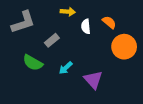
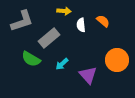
gray rectangle: (52, 40) -> (49, 38), size x1.5
orange circle: (124, 47) -> (117, 60), moved

